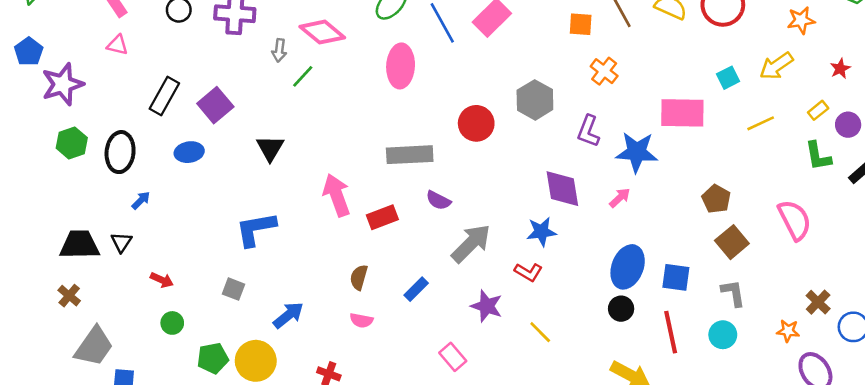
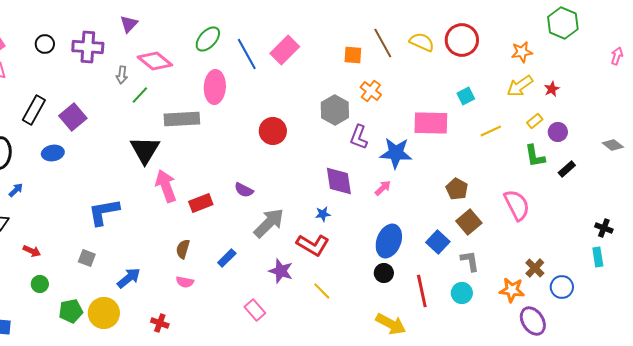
yellow arrow: (776, 66) -> (520, 86), moved
gray hexagon: (535, 100) -> (335, 110), moved
black triangle: (270, 148) -> (145, 150), moved, size x1.4
gray rectangle: (410, 155) -> (182, 119), moved
blue star: (541, 232) -> (323, 214), size x0.7
red L-shape: (528, 272) -> (313, 245), size x1.5
blue square: (676, 277) -> (438, 242), moved, turned 35
orange star: (788, 331) -> (512, 290), size x1.4

